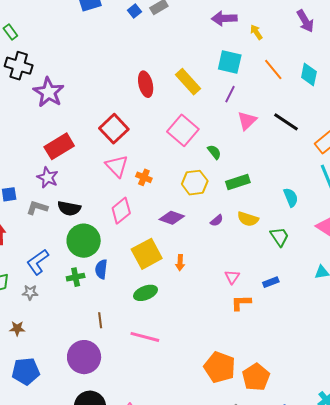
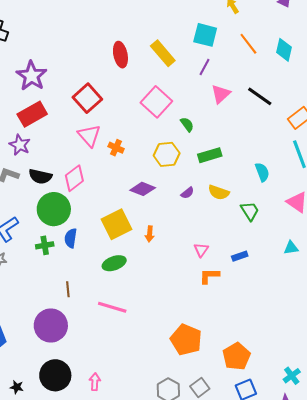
purple star: (49, 92) -> (32, 76), moved
pink diamond: (121, 211) -> (74, 178), moved
orange pentagon: (256, 377) -> (237, 356), moved

